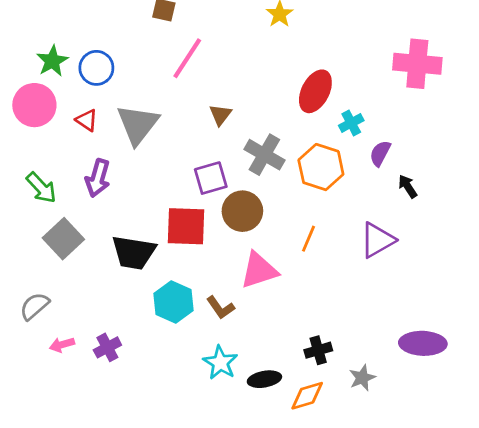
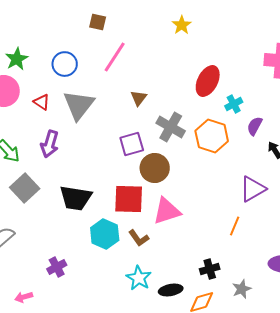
blue circle: (96, 68) -> (65, 64), moved
red square: (186, 226) -> (129, 199), moved
orange line: (309, 239) -> (235, 226), moved
pink arrow: (62, 345) -> (24, 297), moved

